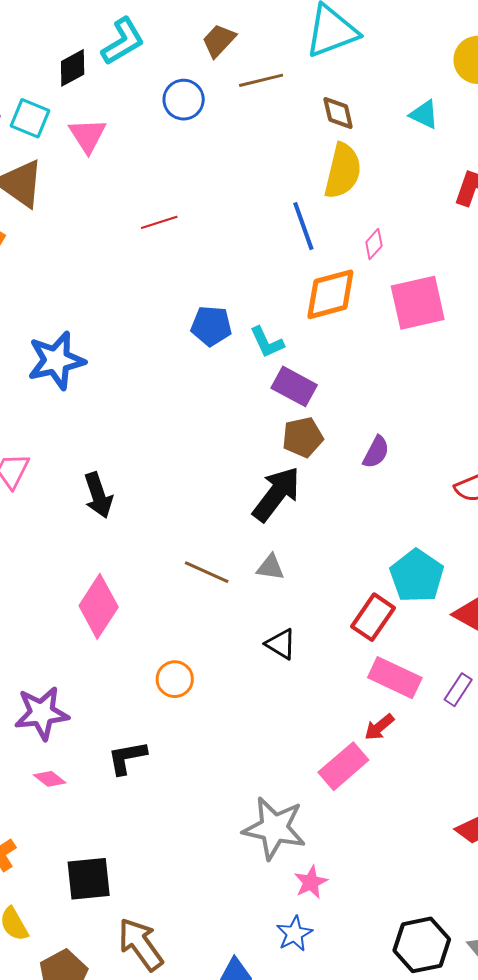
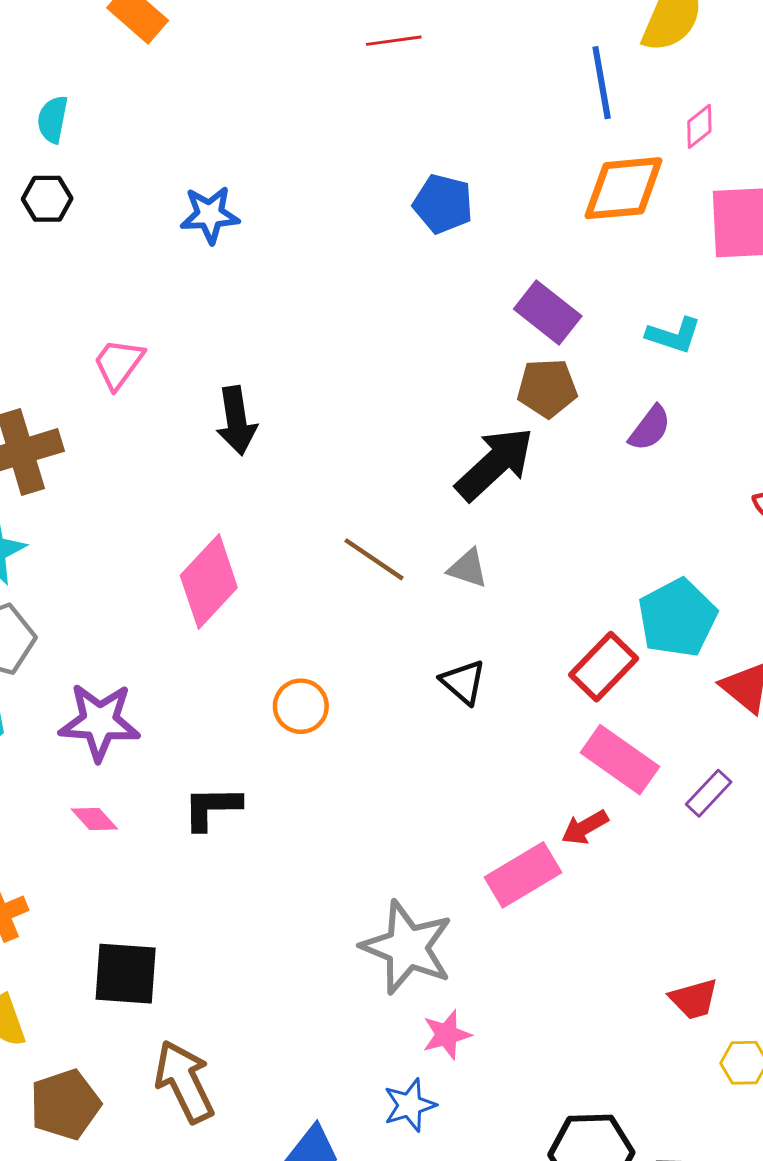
cyan L-shape: (267, 342) -> (674, 335), moved, turned -57
blue star: (56, 360) -> (210, 215), size x0.7

